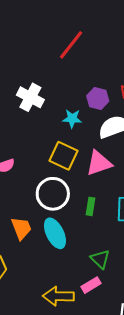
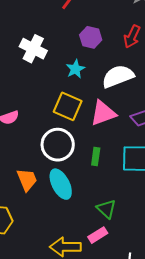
purple hexagon: (98, 99) -> (91, 37), moved
cyan star: (72, 119) -> (75, 69), turned -30

